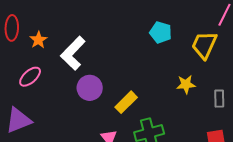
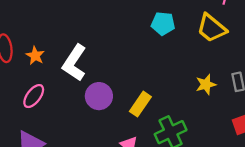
yellow trapezoid: (204, 45) -> (212, 28), turned -64
yellow star: (186, 84) -> (206, 84), moved

